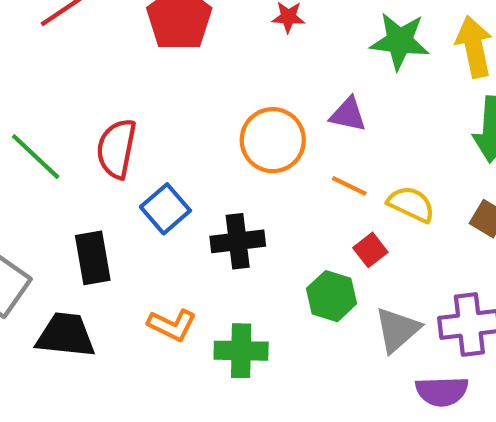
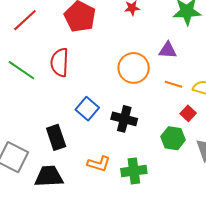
red semicircle: (116, 149) -> (60, 62), moved
green line: (36, 157) -> (22, 70), moved
black cross: (238, 241) -> (124, 119), turned 30

